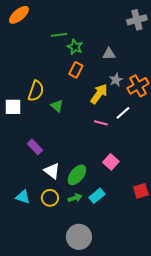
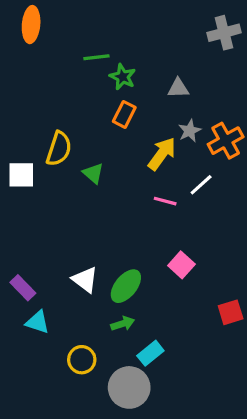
orange ellipse: (19, 15) -> (31, 25), turned -45
purple rectangle: (35, 147) -> (23, 288), moved
cyan rectangle: (97, 196) -> (150, 353), moved
yellow circle: (50, 198) -> (82, 360), moved

